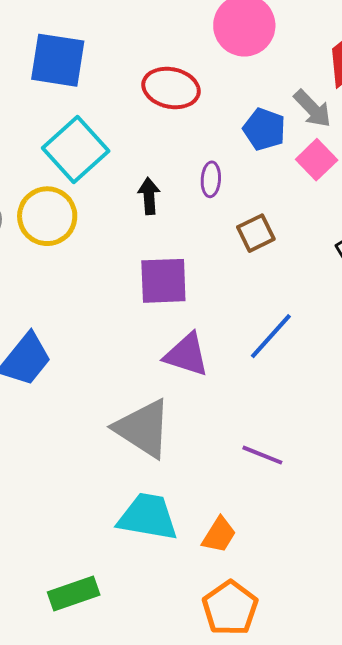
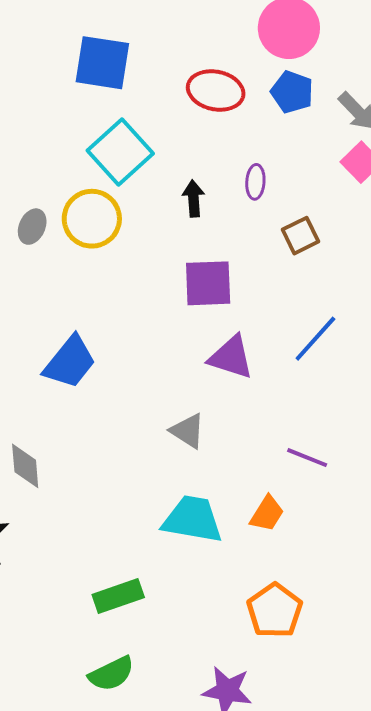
blue pentagon: (264, 129) -> (292, 92), moved
gray triangle: (143, 428) -> (188, 431), size x0.6
orange trapezoid: (219, 535) -> (267, 514), moved

